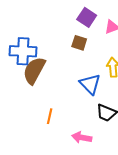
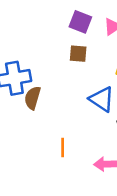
brown semicircle: (34, 70) -> (33, 98), size x0.7

